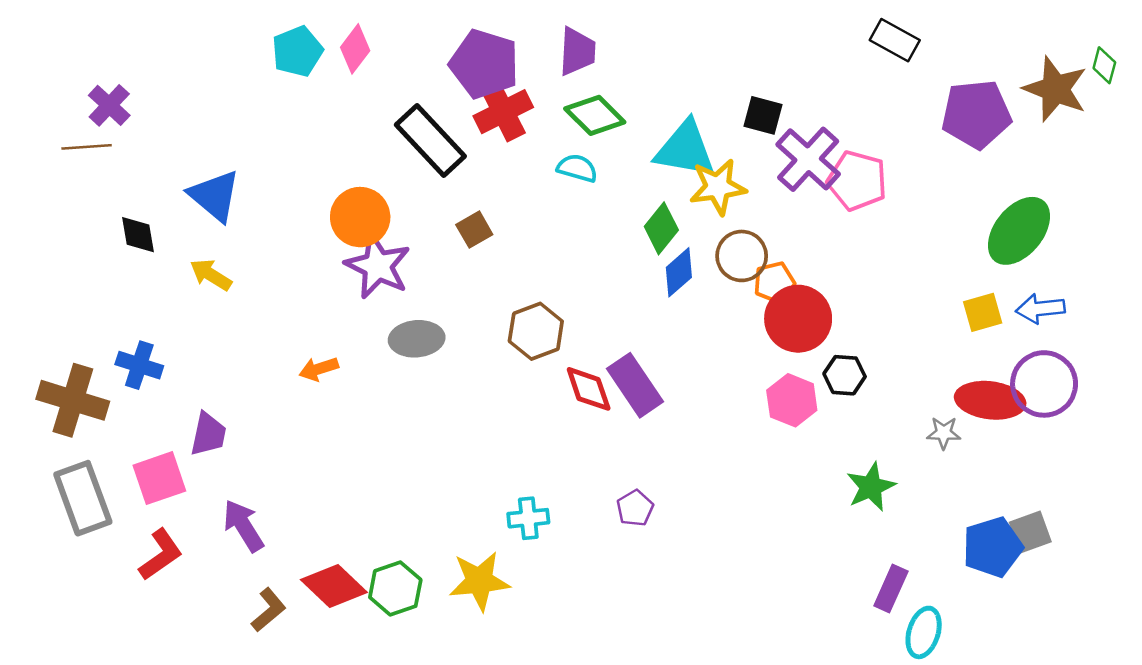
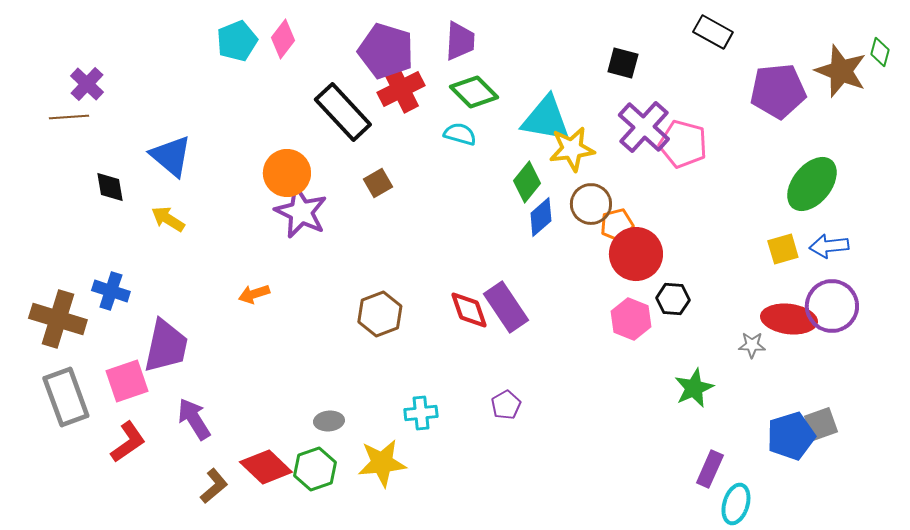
black square: (763, 115) -> (623, 63), moved
brown hexagon: (536, 331) -> (380, 314), moved
gray ellipse: (417, 339) -> (329, 421), moved, size x0.7
purple trapezoid: (208, 434) -> (166, 346), size x1.5

